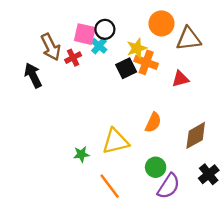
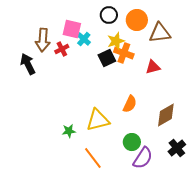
black circle: (105, 29) -> (109, 15), moved
brown arrow: (51, 47) -> (43, 40), turned 30

